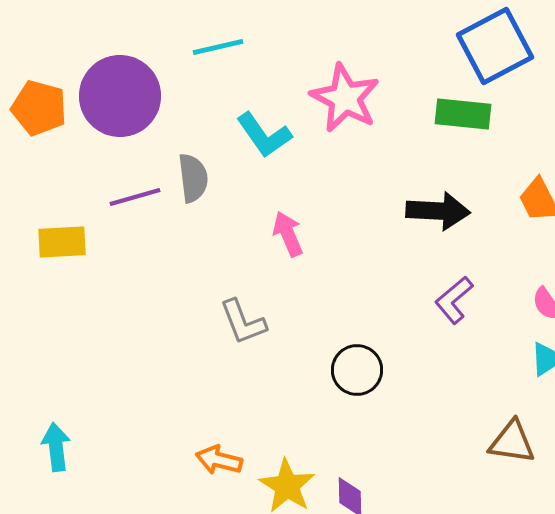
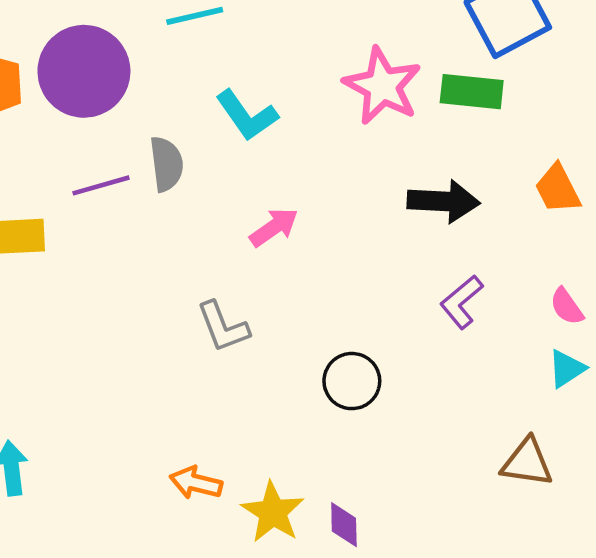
pink star: (345, 98) -> (382, 86), moved
pink arrow: (288, 234) -> (274, 227), turned 78

